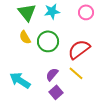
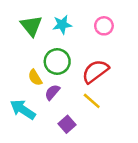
yellow semicircle: (25, 37) -> (35, 78), moved
purple semicircle: (52, 74) -> (52, 92), moved

